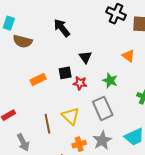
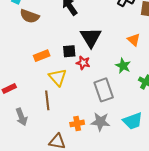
black triangle: (85, 57) -> (91, 37), size x1.6
green star: (110, 81) -> (123, 66), moved
yellow triangle: (71, 116) -> (58, 77), moved
gray star: (102, 140) -> (100, 122), turned 30

